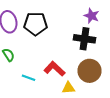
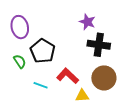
purple star: (92, 16) -> (87, 22), moved
black pentagon: (36, 24) -> (43, 51), moved, turned 30

